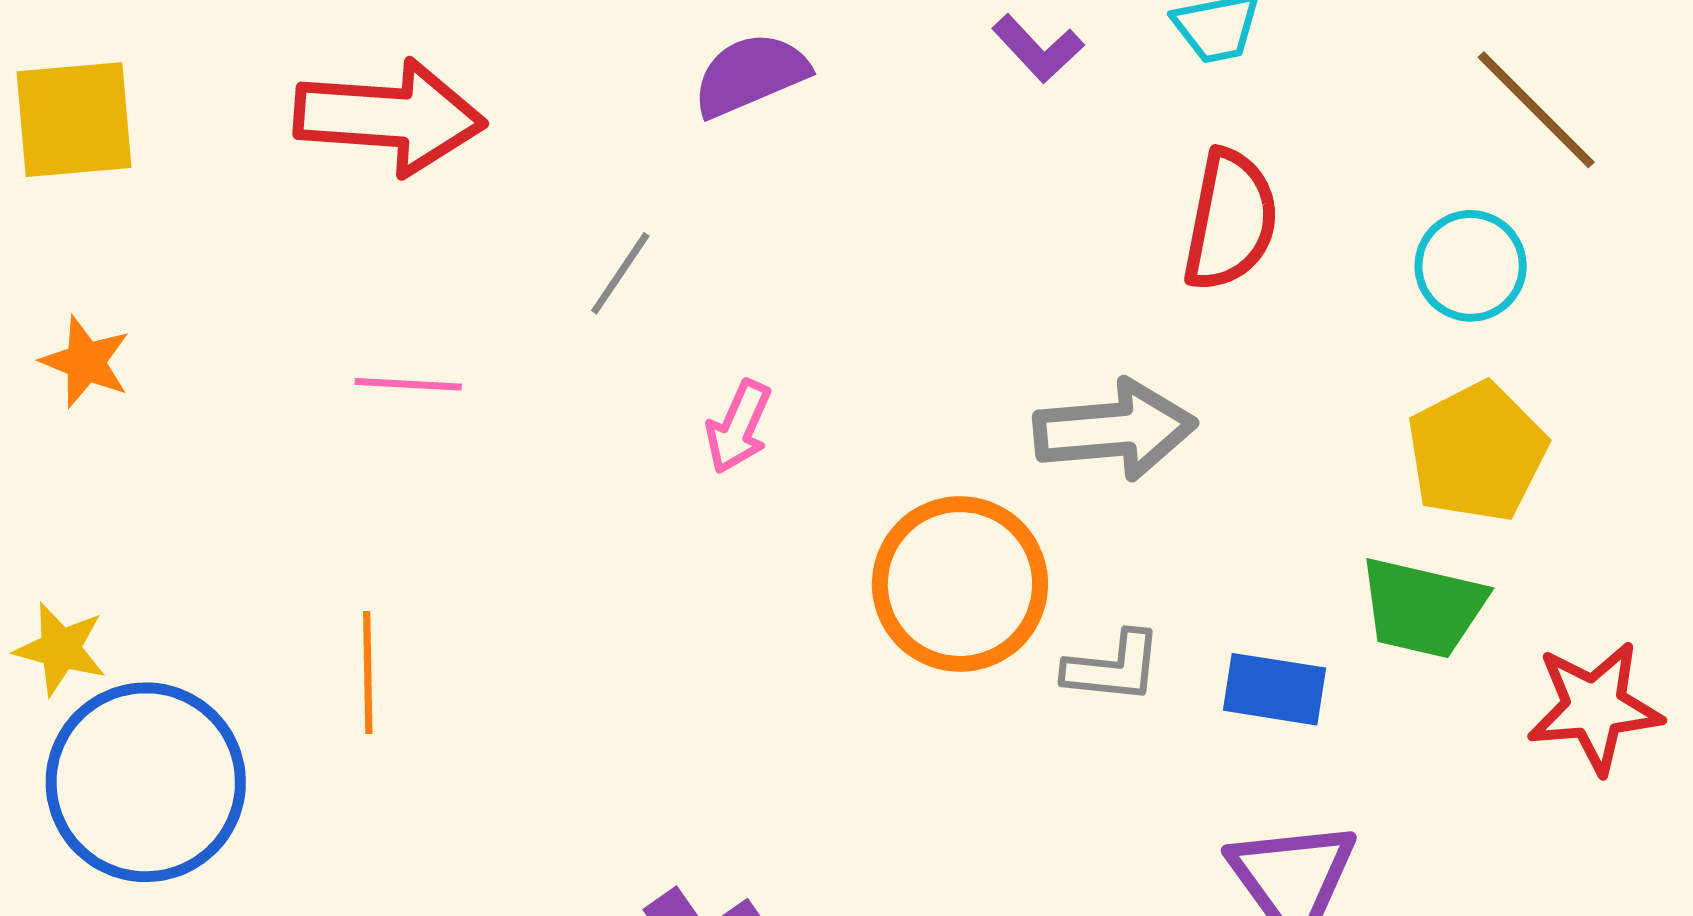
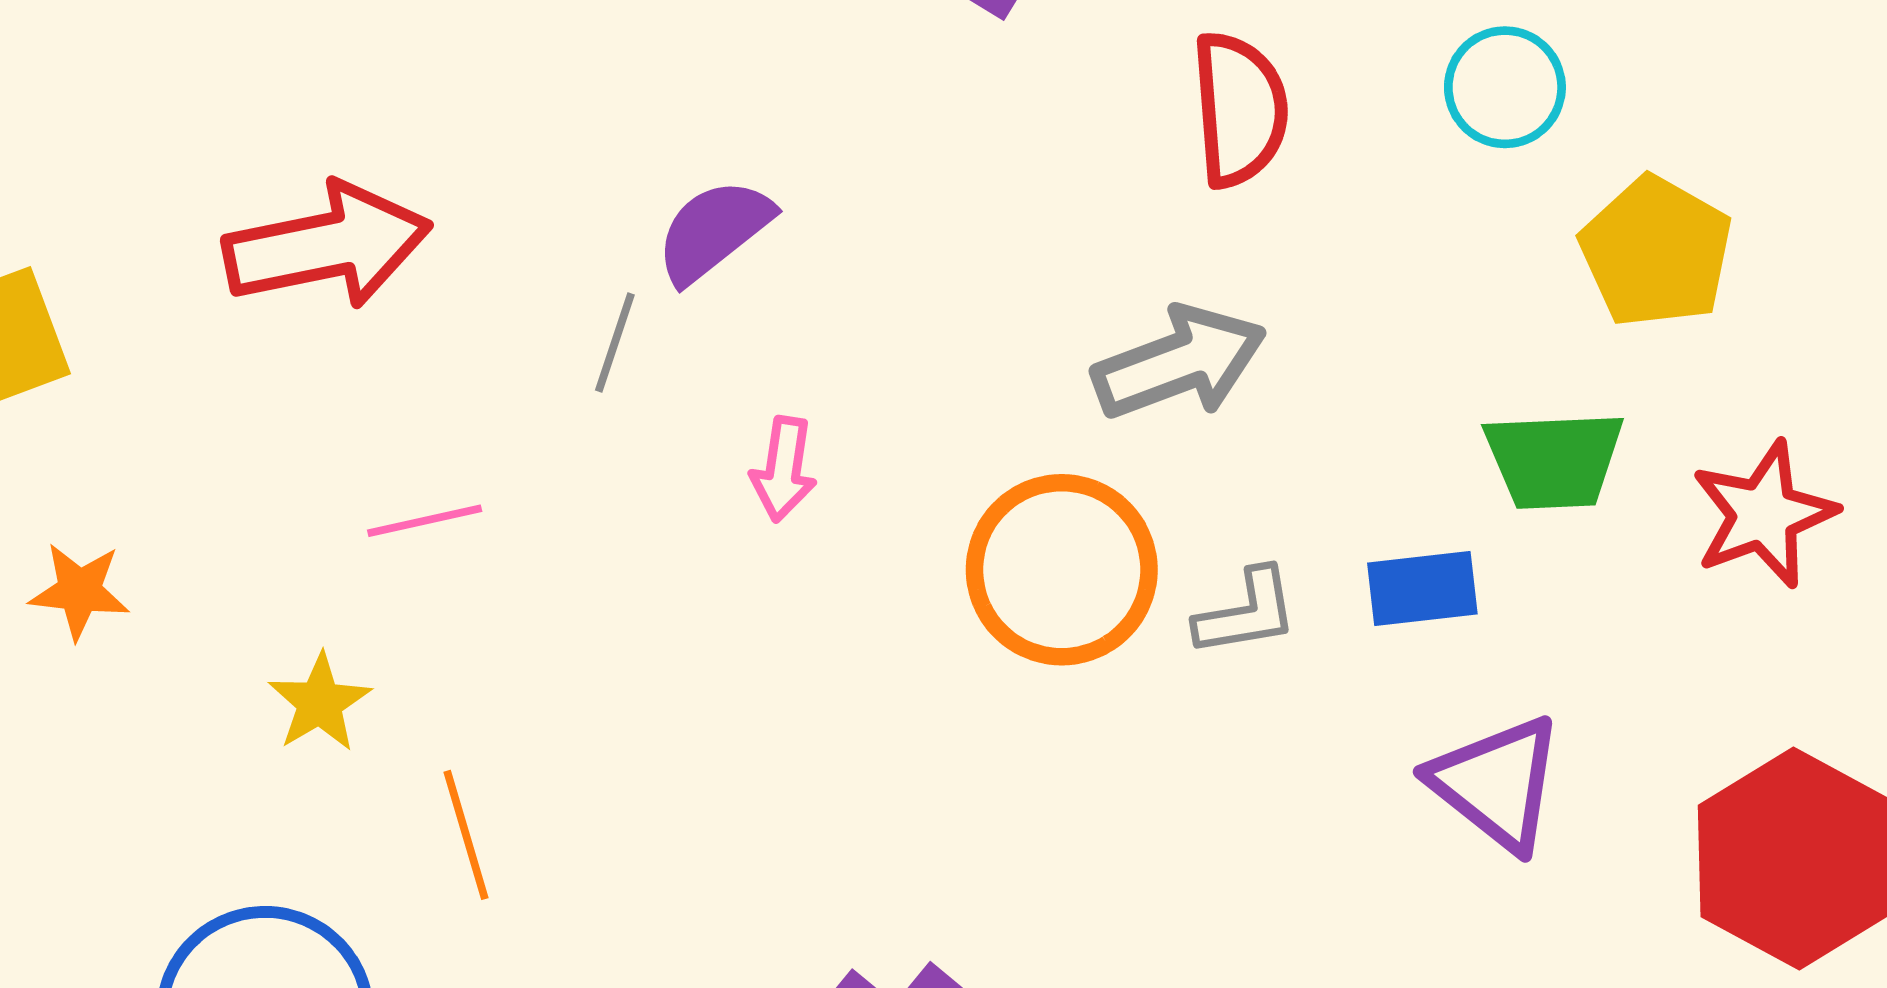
purple semicircle: (750, 75) -> (714, 231), moved
yellow pentagon: (1477, 452) -> (1656, 252), moved
yellow star: (60, 649) -> (320, 703), moved, turned -30

